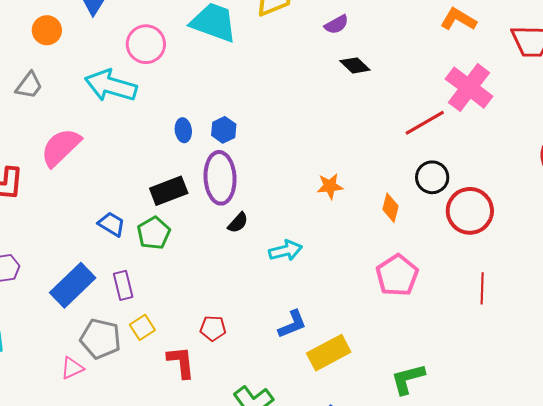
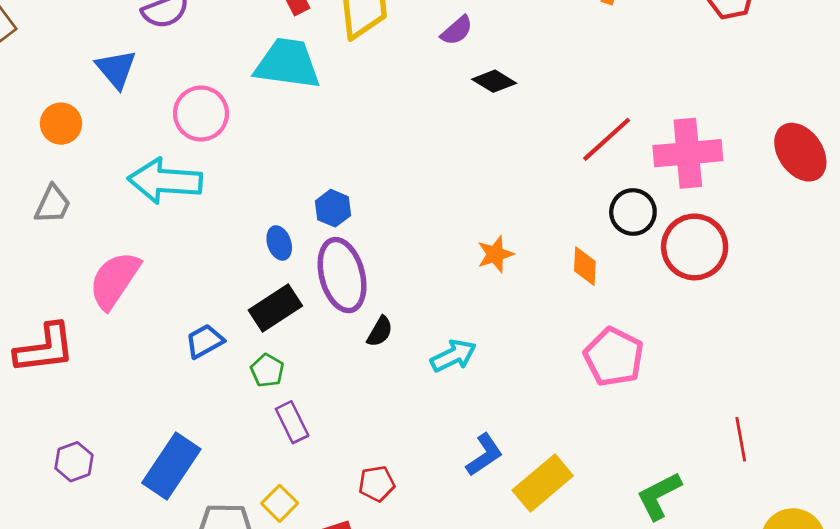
pink cross: (469, 88) -> (688, 153), moved, turned -30
blue ellipse: (183, 130) -> (279, 243), moved
blue trapezoid: (112, 224) -> (205, 341), moved, turned -48
green pentagon: (154, 233) -> (267, 370), size x0.7
purple rectangle: (123, 285) -> (292, 422), moved
red line: (482, 288) -> (741, 439), moved

